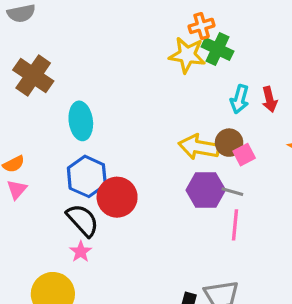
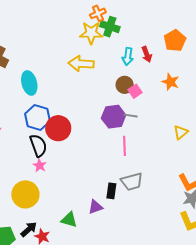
yellow arrow: (199, 147) -> (81, 64), moved
black semicircle: (83, 220) -> (38, 146), turned 30
pink line: (235, 225) -> (125, 146), moved

